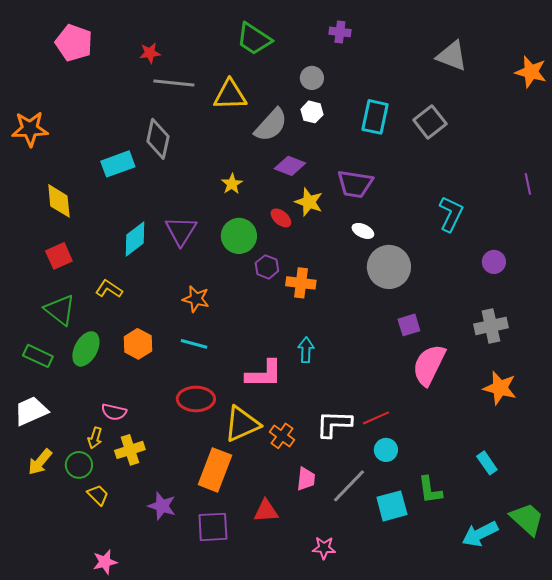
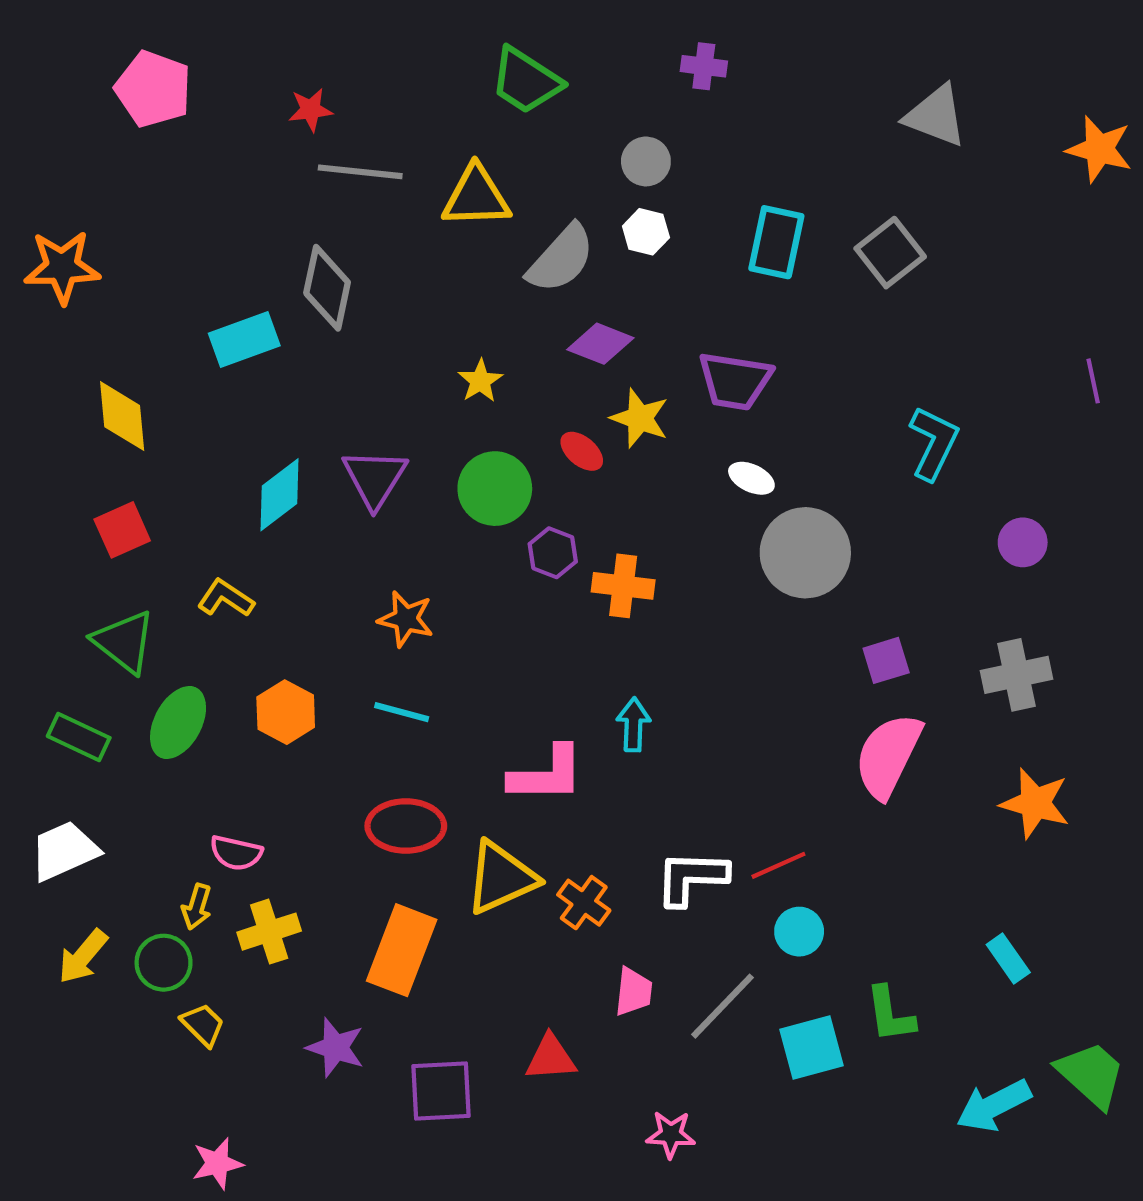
purple square: (409, 325) -> (886, 660), moved
orange rectangle: (215, 470) -> (402, 950), moved

